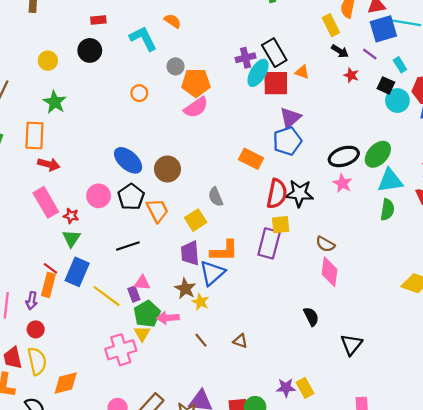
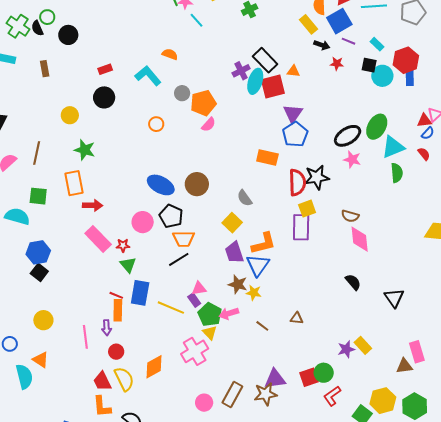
blue square: (383, 29) -> (339, 21), moved
pink semicircle: (196, 107) -> (209, 125), size x0.7
orange trapezoid: (157, 210) -> (184, 239), moved, turned 130
orange diamond: (66, 383) -> (154, 367), moved

